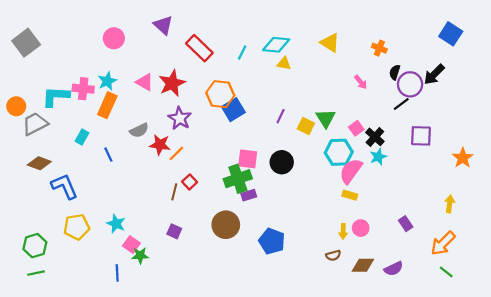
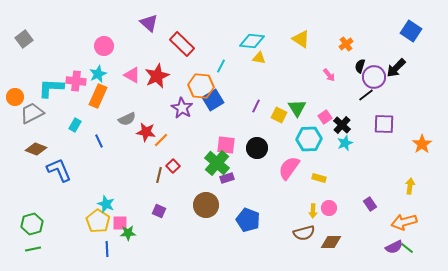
pink circle: (114, 38) -> (104, 46), moved
gray square: (26, 43) -> (24, 39), size x0.7
orange cross: (379, 48) -> (346, 44), turned 32
cyan line: (242, 53) -> (221, 66), moved
purple star: (180, 118) -> (182, 108), moved
pink semicircle: (351, 171) -> (289, 168), moved
green cross: (238, 179) -> (217, 163), turned -30
yellow pentagon: (77, 227) -> (98, 221), moved, turned -30
orange arrow: (443, 243) -> (404, 222), turned 30
pink square: (131, 244) -> (120, 223), turned -35
brown semicircle: (333, 255) -> (304, 233), size x1.5
purple semicircle: (394, 269) -> (394, 247), moved

